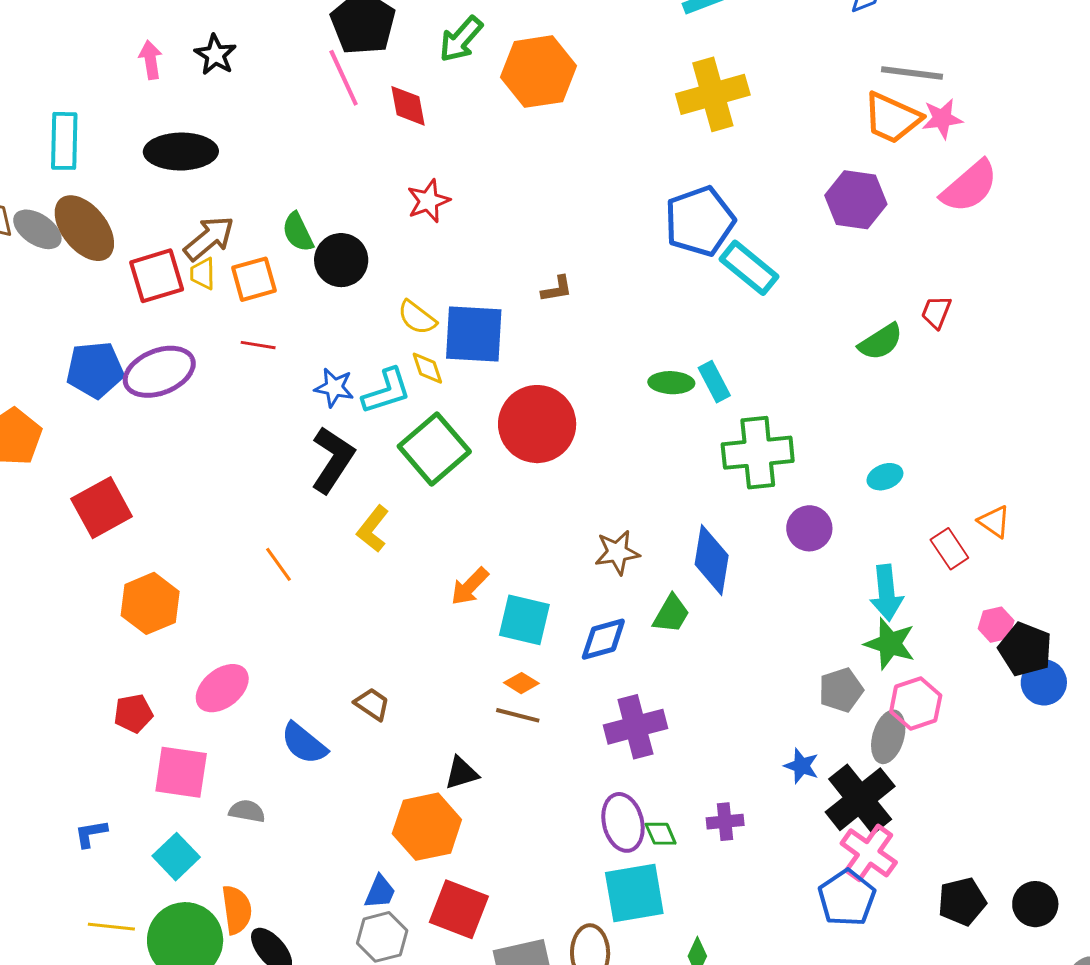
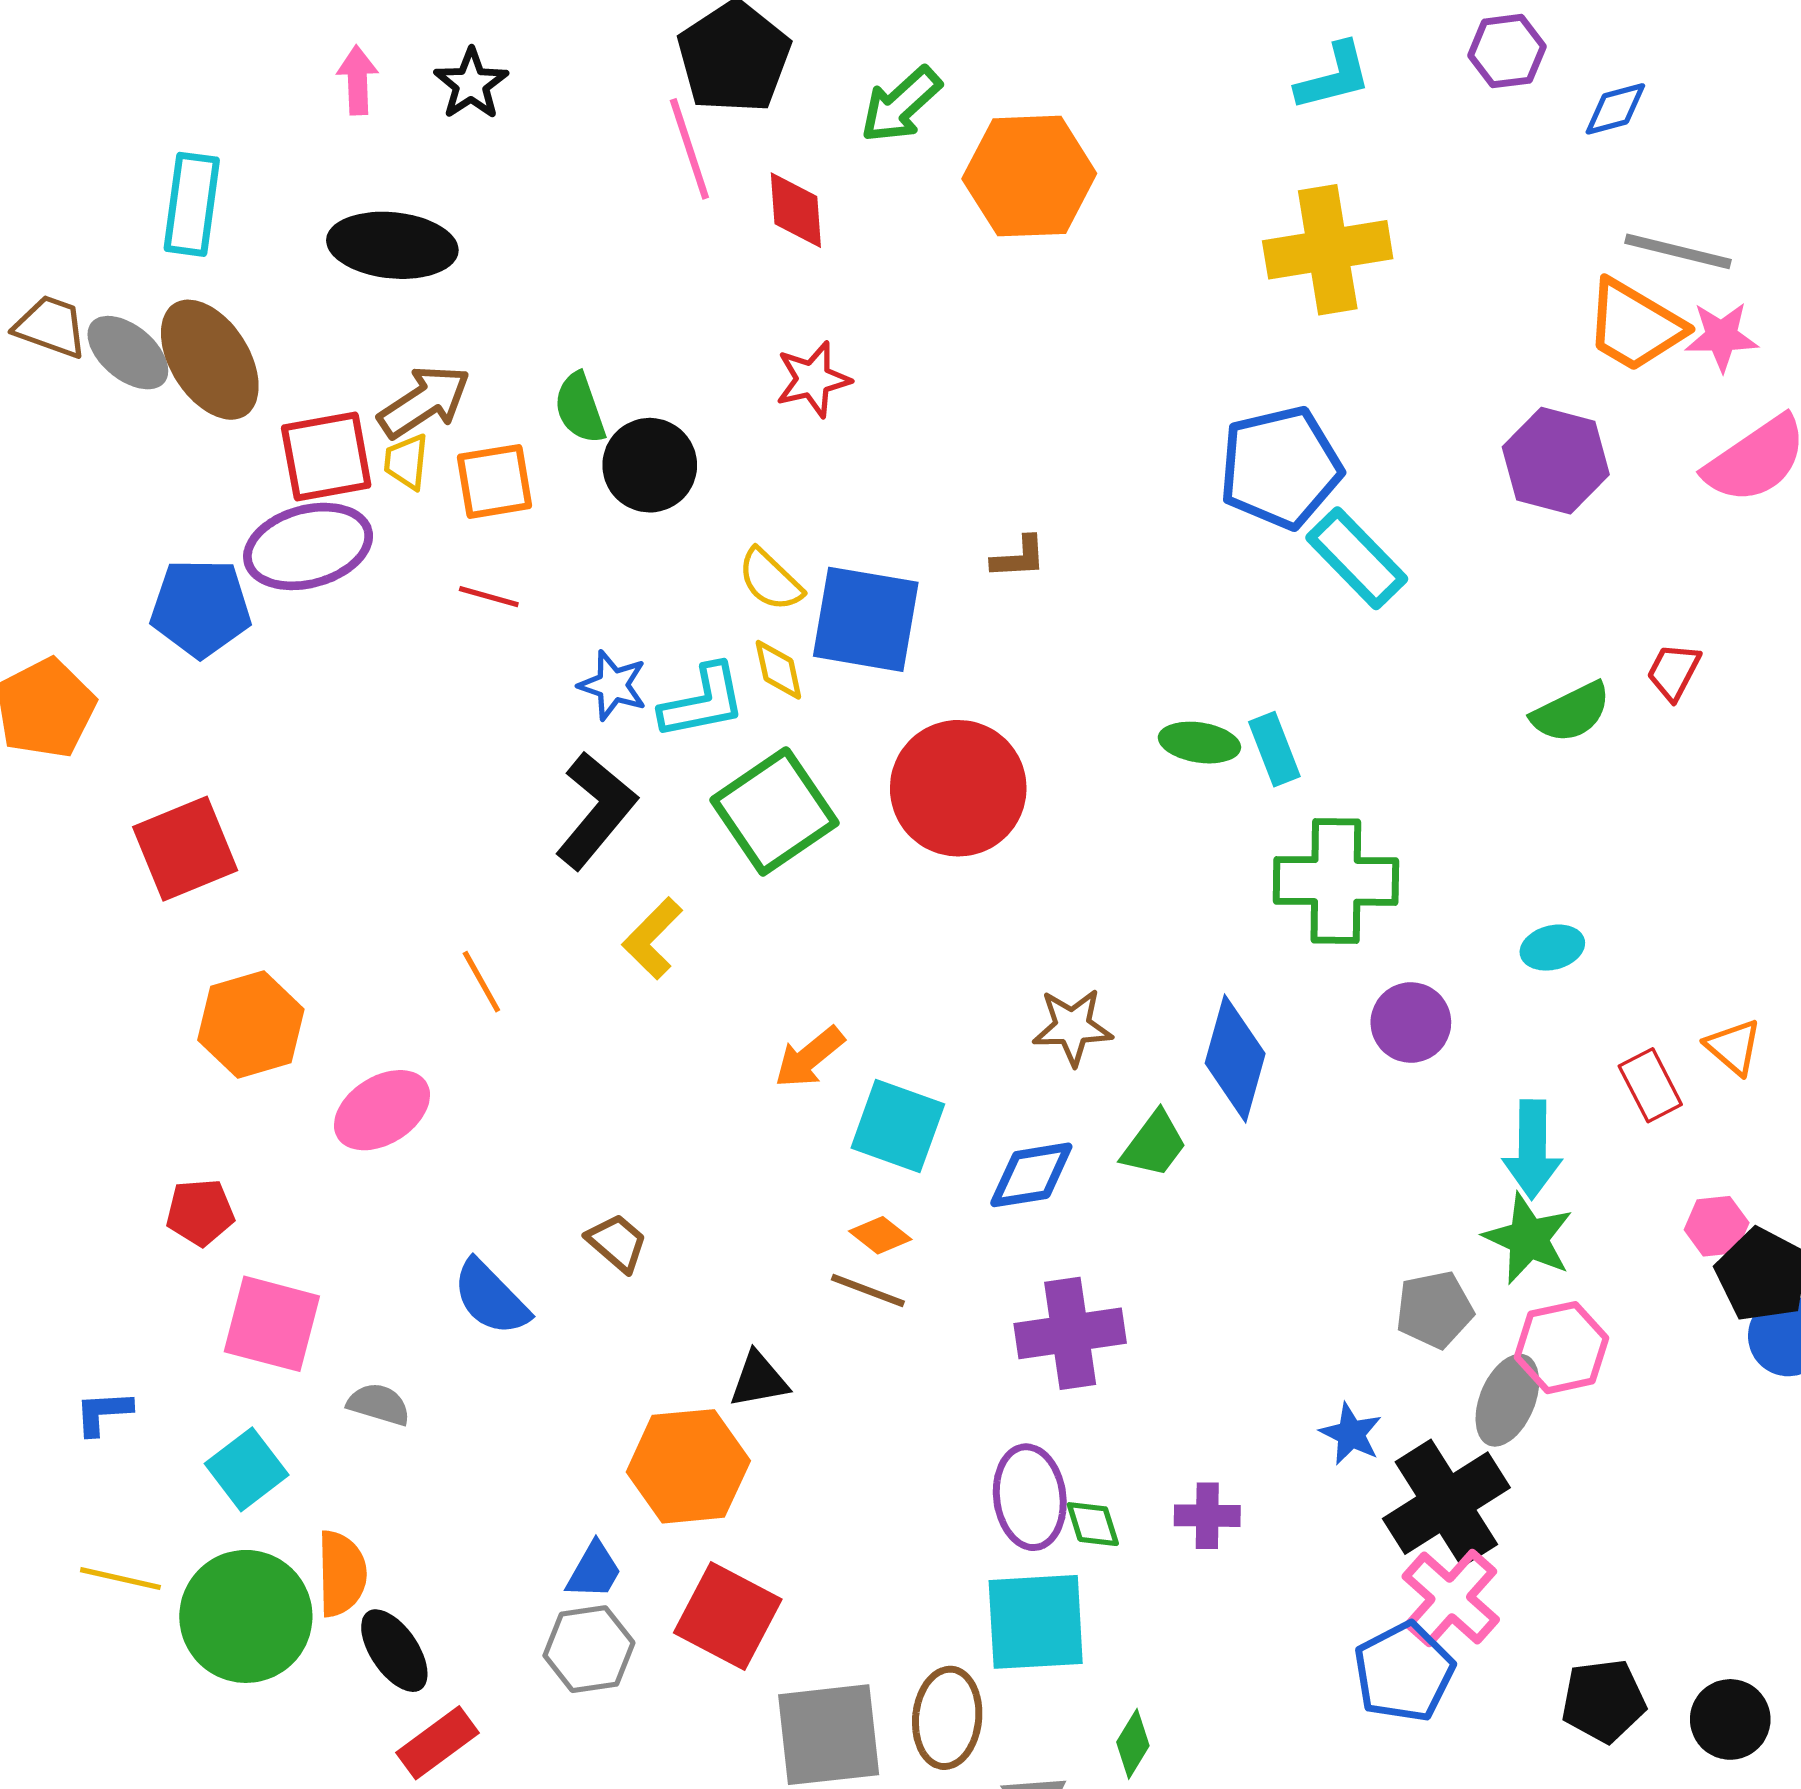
purple ellipse: (159, 372) -> (308, 546), moved
pink ellipse: (222, 688) -> (382, 1110), moved

